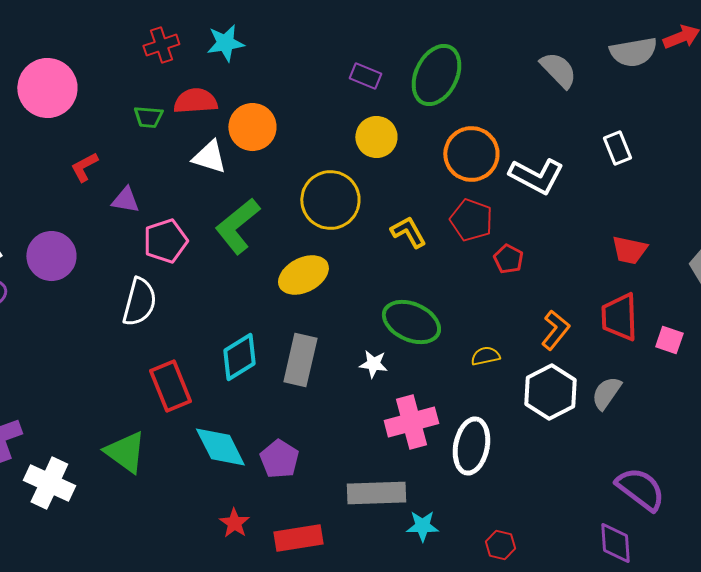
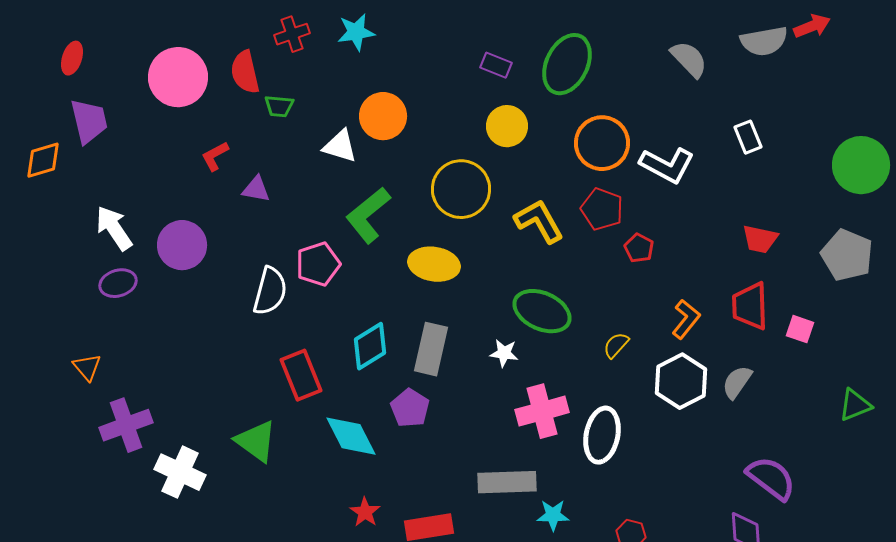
red semicircle: (195, 101) -> (245, 72), moved, turned -99
yellow L-shape: (408, 232) -> (539, 221), size x1.4
pink pentagon: (165, 241) -> (318, 264), moved
yellow ellipse: (303, 275) -> (434, 264), turned 36
yellow semicircle: (485, 356) -> (616, 345), turned -36
purple pentagon: (279, 459) -> (410, 408), moved

